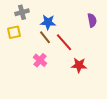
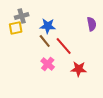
yellow square: (14, 32) -> (16, 28), moved
pink cross: (40, 60) -> (48, 64), moved

